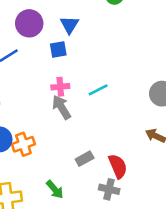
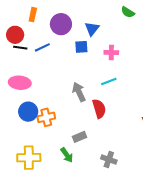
pink cross: (60, 87) -> (111, 52), moved
gray rectangle: (85, 159) -> (80, 137), moved
red semicircle: (118, 166) -> (99, 109), moved

